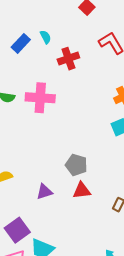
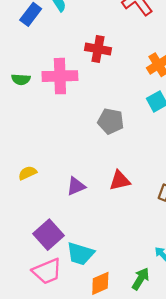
red cross: (68, 59) -> (98, 49), moved, turned 35
gray pentagon: (76, 165) -> (111, 121), moved

